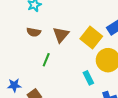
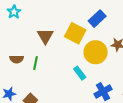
brown semicircle: (34, 32) -> (17, 59), moved

